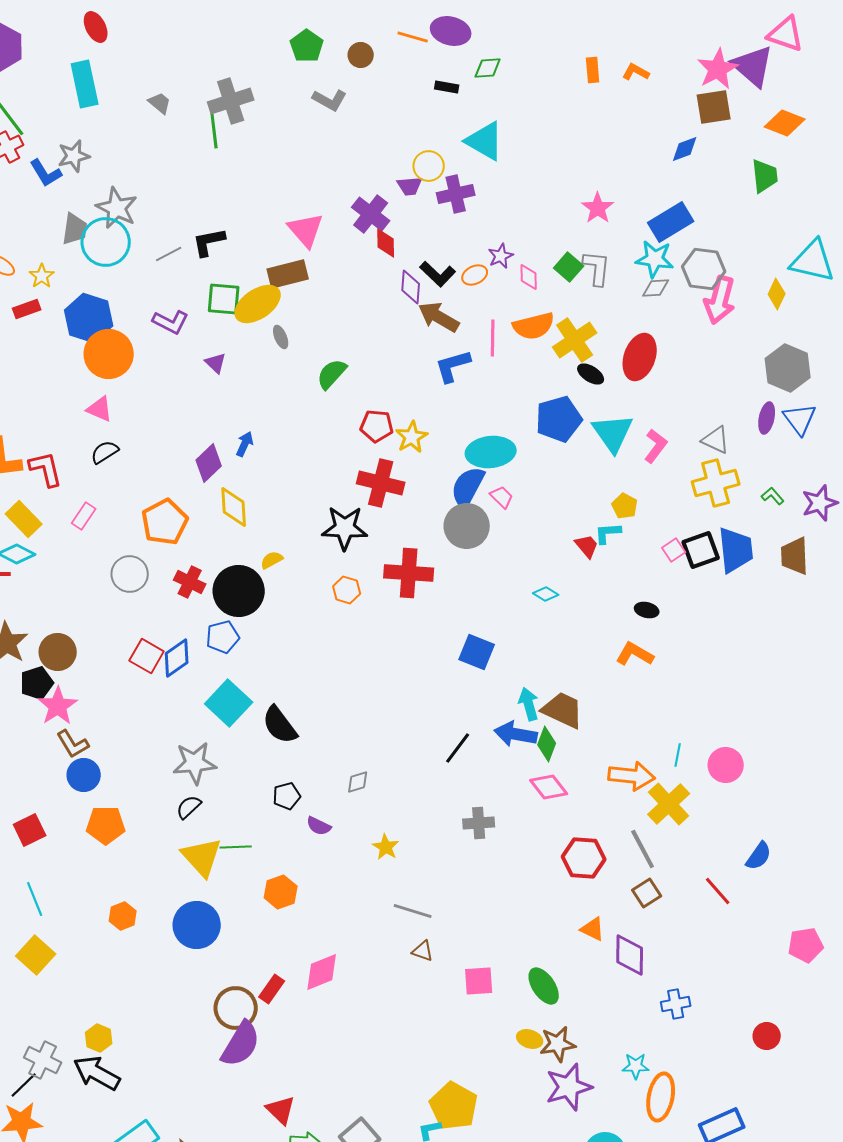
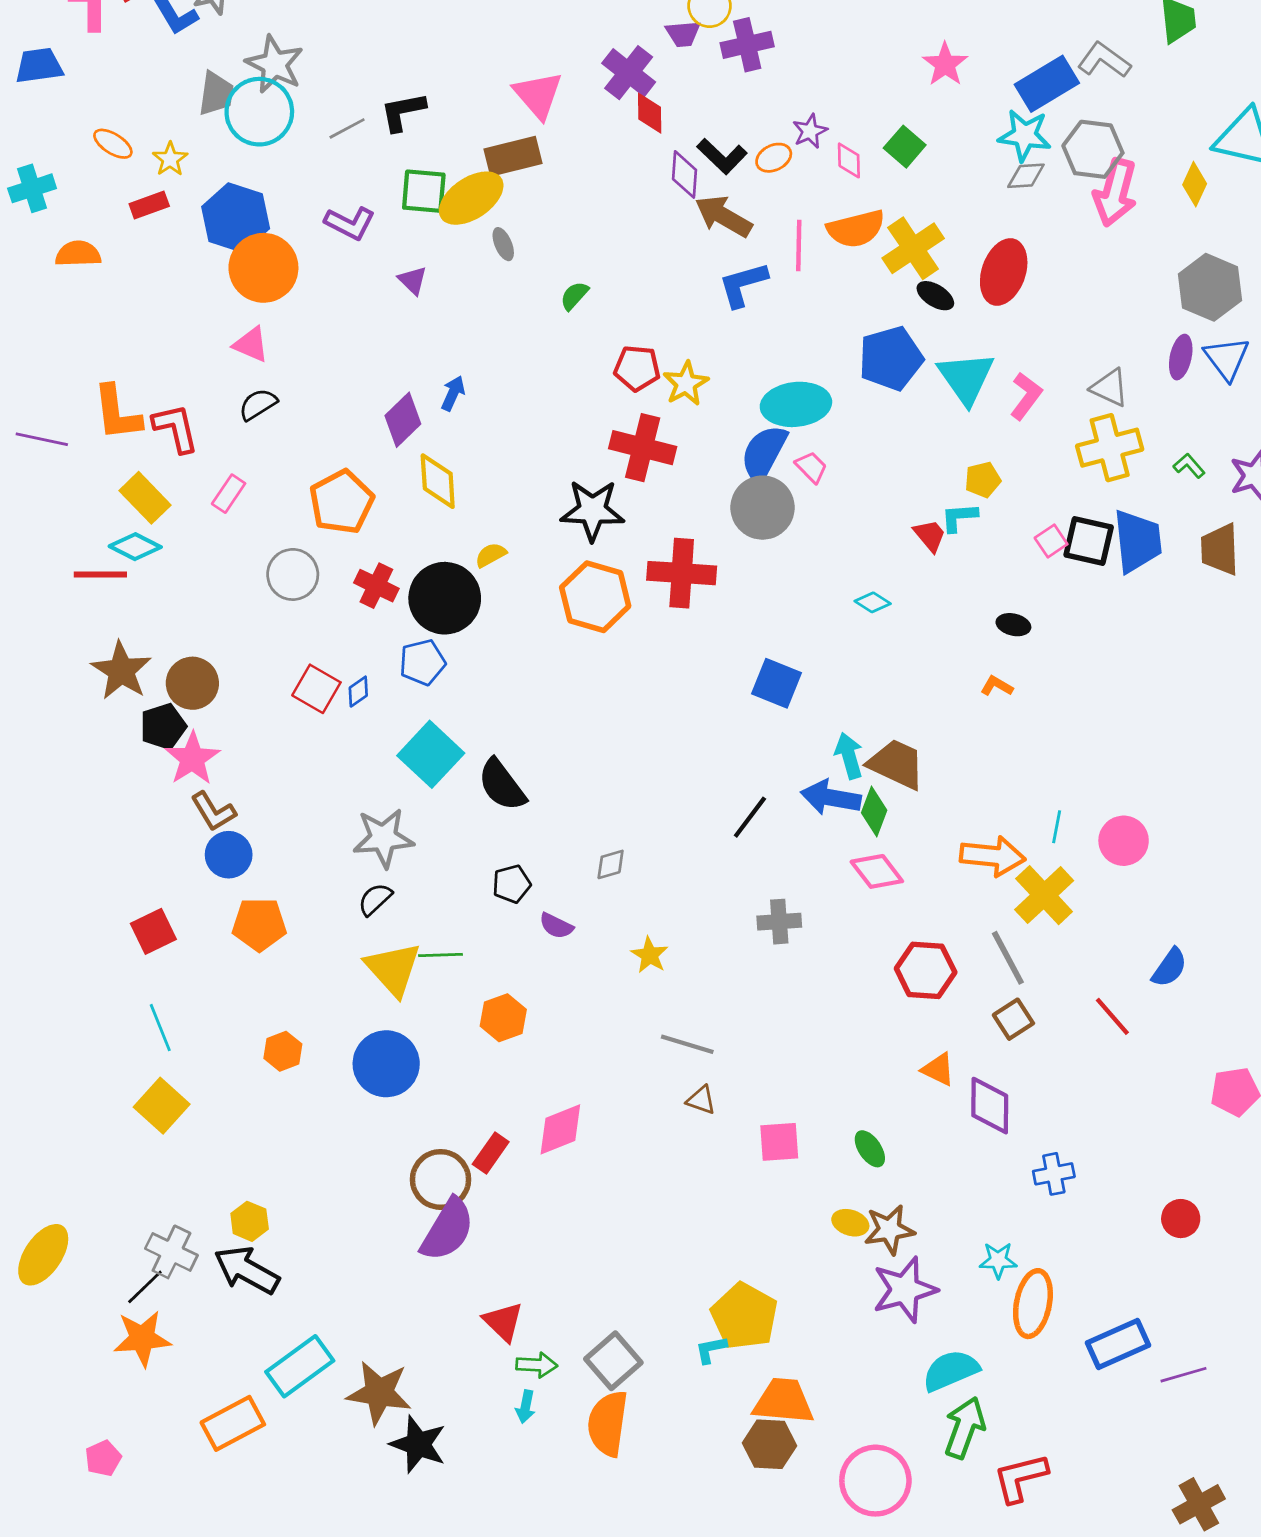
gray L-shape: (597, 268) -> (1104, 60), moved, turned -60
green semicircle: (332, 374) -> (574, 296), size x0.7
yellow pentagon: (625, 506) -> (983, 480), turned 30
black square: (701, 550) -> (1089, 541), turned 33
orange hexagon: (347, 590) -> (595, 597), size x1.8
orange L-shape: (635, 654) -> (997, 686), size x0.6
blue diamond: (177, 658) -> (358, 692), size x0.6
green ellipse: (544, 986) -> (870, 1149), size x0.7

